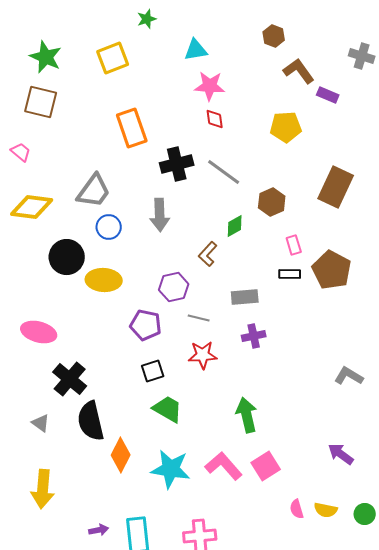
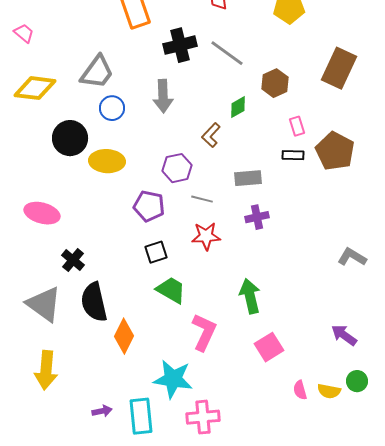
black cross: (70, 379) -> (73, 260), size x0.7
gray triangle: (41, 423) -> (44, 304), size x2.0
pink L-shape: (224, 466) -> (204, 332), moved, turned 66
cyan star: (171, 469) -> (173, 379), moved
green circle: (365, 514) -> (357, 381), moved

